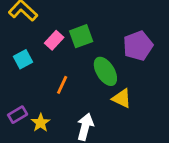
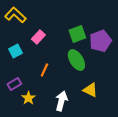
green square: (81, 36) -> (77, 34), moved
yellow triangle: (122, 98) -> (90, 90), moved
purple rectangle: (18, 115) -> (14, 84), moved

